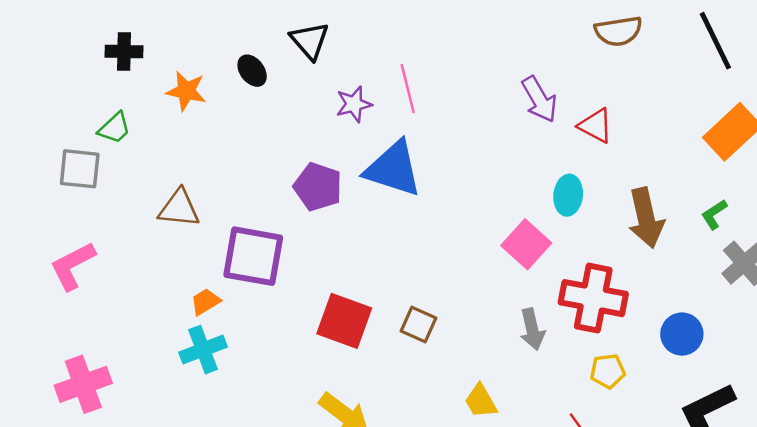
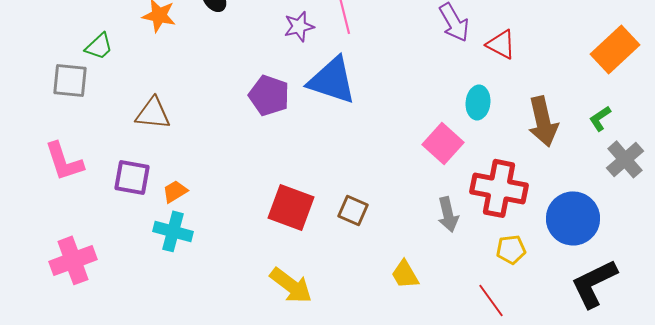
purple square: (253, 256) -> (132, 177), moved, size x0.7
pink L-shape: (72, 266) -> (64, 161), turned -81
blue circle: (682, 334) -> (573, 218), size x1.5
cyan cross: (203, 350) -> (173, 231), turned 36

